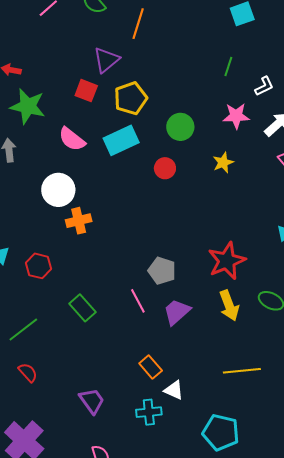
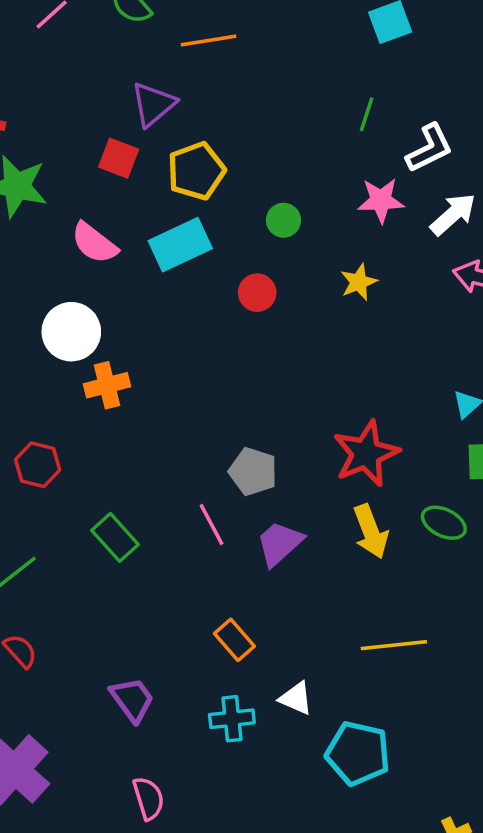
orange line: (138, 24) -> (209, 41), turned 64
white L-shape: (264, 86) -> (429, 148), size x1.4
green circle: (180, 127) -> (283, 220), size x0.7
white triangle: (174, 390) -> (296, 698), moved

